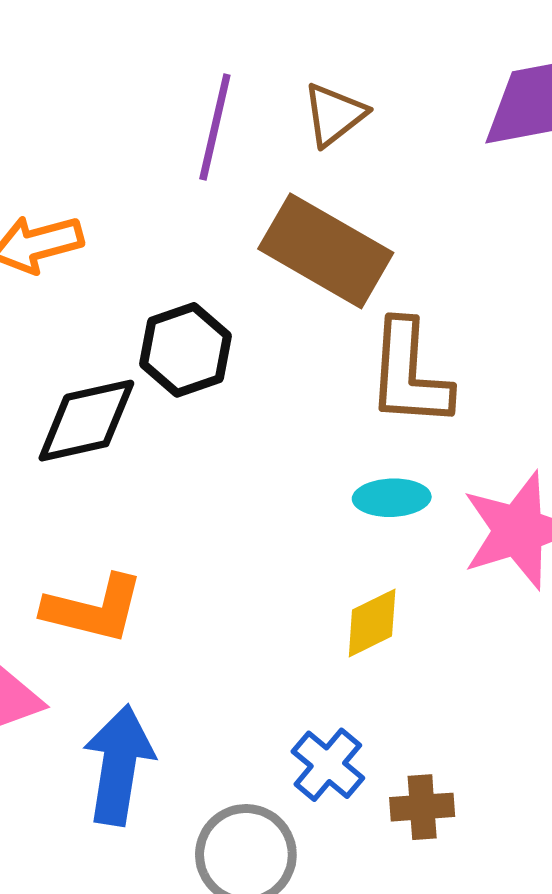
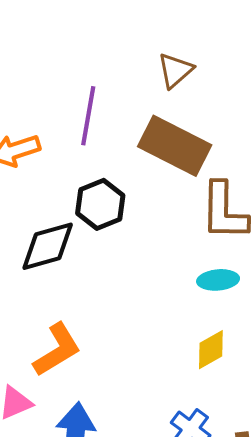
purple line: (215, 127) -> (88, 116), moved
orange L-shape: (94, 609) -> (57, 350), turned -42

